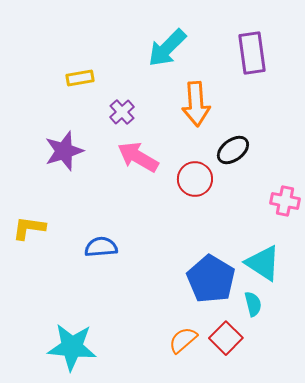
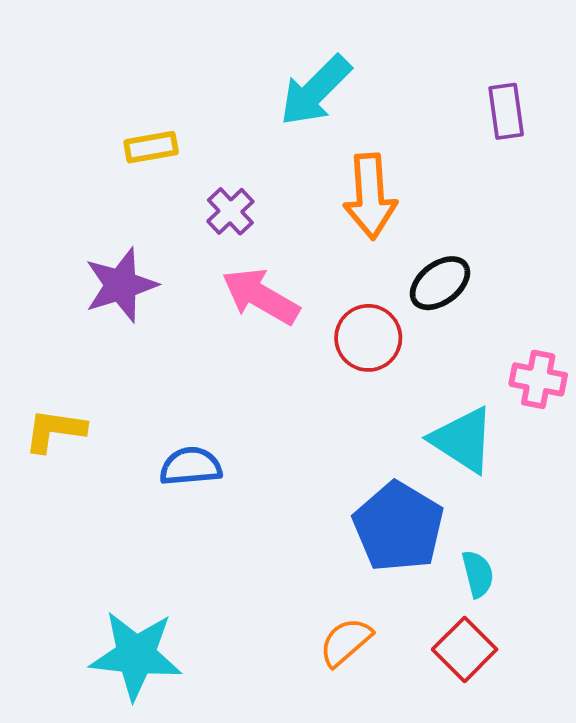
purple rectangle: (252, 53) -> (506, 111), moved, size x0.7
cyan triangle: (263, 263) -> (463, 440), moved
red square: (226, 338) -> (465, 649), moved

